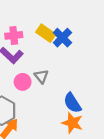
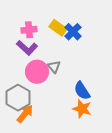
pink circle: (23, 82) -> (37, 72), size x1.5

